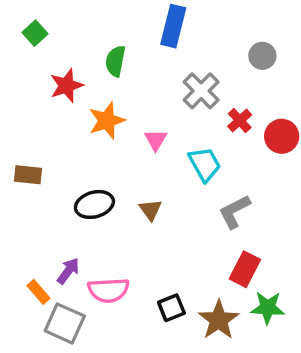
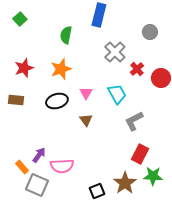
red star: (66, 86) -> (24, 68), moved
pink triangle: (156, 140) -> (86, 93), moved
black ellipse: (94, 204) -> (57, 101), moved
black square: (171, 308) -> (97, 191), moved

